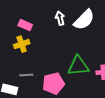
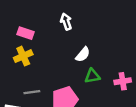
white semicircle: (84, 20) -> (83, 54), moved, size x0.6
green triangle: (78, 66) -> (92, 76), size x0.6

